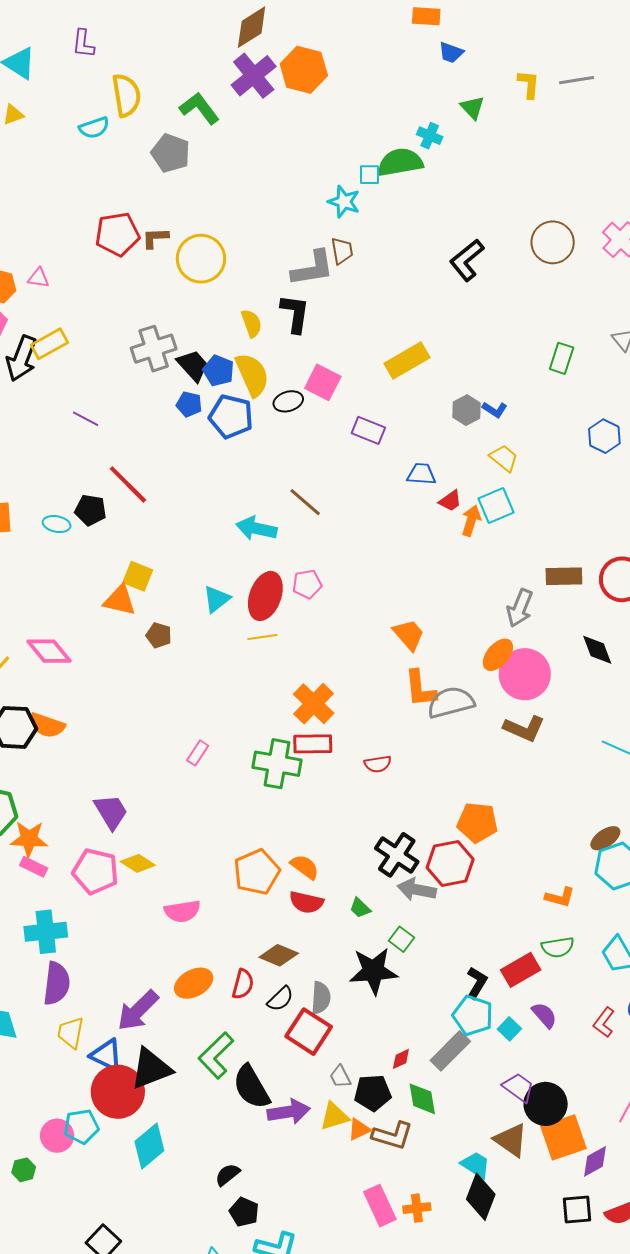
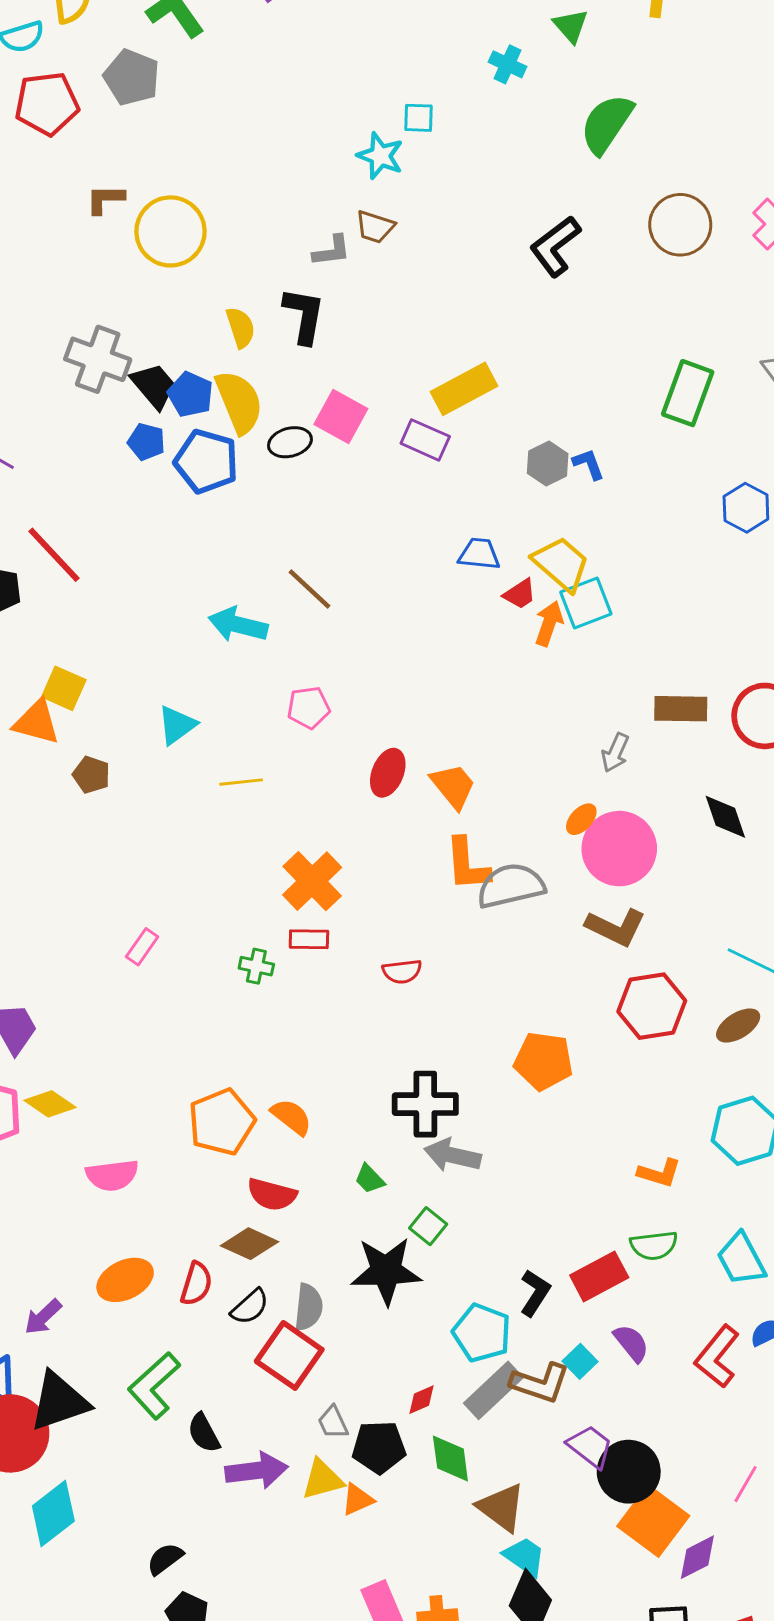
green semicircle: (400, 162) -> (607, 124), moved, turned -48
red pentagon: (117, 234) -> (47, 104), moved
brown trapezoid: (342, 251) -> (375, 227), turned 116
gray L-shape: (313, 268) -> (332, 251), size x0.6
gray cross: (154, 349) -> (98, 359), turned 36
green rectangle: (562, 358) -> (688, 393), size x1.4
blue L-shape: (495, 410) -> (589, 464), turned -145
purple rectangle: (368, 430) -> (425, 440), moved
yellow trapezoid: (504, 458) -> (561, 564), moved, size x1.4
red ellipse: (265, 596) -> (388, 773), moved, size x0.7
gray arrow: (520, 608) -> (615, 753), size x0.7
orange ellipse: (498, 655) -> (581, 819), size x0.7
red rectangle: (313, 744) -> (309, 939), size x0.7
green cross: (277, 764) -> (256, 966), size x0.5
brown ellipse: (605, 838) -> (738, 1026), moved
black cross: (397, 855) -> (425, 1104), turned -36
red hexagon: (450, 864) -> (652, 1006), moved
red semicircle: (306, 902) -> (272, 1194), moved
purple arrow: (138, 1011) -> (43, 1317), size x0.6
cyan pentagon: (473, 1015) -> (482, 1333), moved
red L-shape: (604, 1022) -> (717, 1356), size x1.4
black semicircle: (251, 1087) -> (204, 1433), size x0.6
brown L-shape: (393, 1136) -> (540, 1383), moved
orange square: (564, 1137) -> (653, 1521), turned -36
brown triangle: (511, 1140) -> (501, 1507), moved

